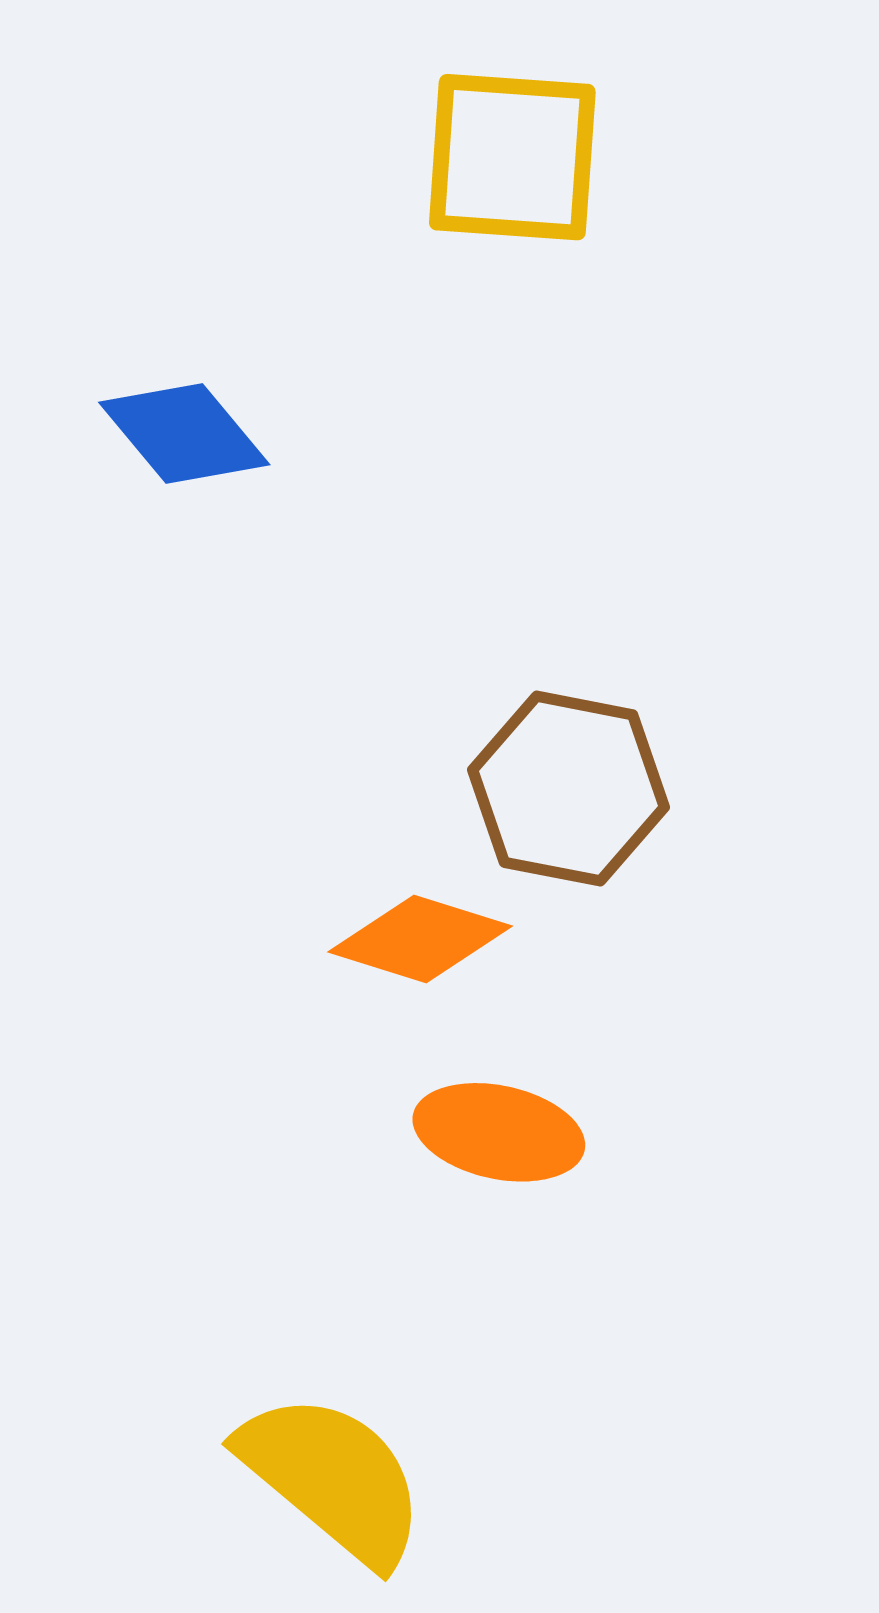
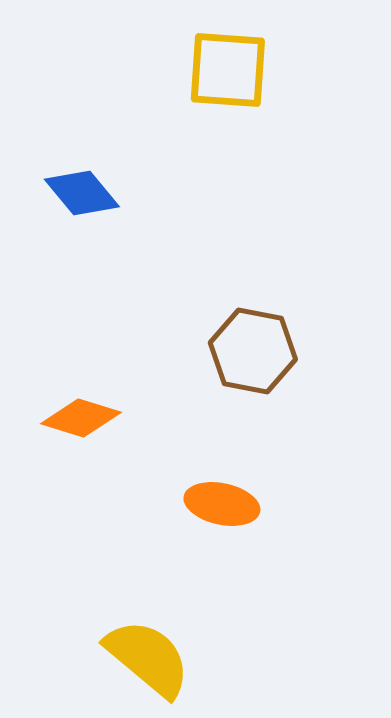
orange diamond: (420, 939) -> (81, 418), moved

